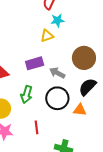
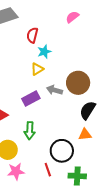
gray arrow: (57, 73) -> (54, 90), moved
black circle: (57, 98) -> (62, 151), moved
red line: (37, 127) -> (48, 170), moved

